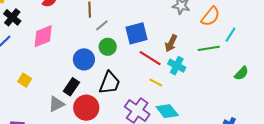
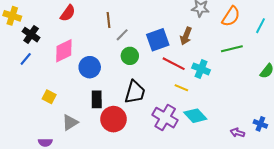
cyan line: (231, 35) -> (261, 26), moved
brown arrow: (171, 43) -> (186, 36), moved
blue circle: (84, 59) -> (90, 67), moved
black rectangle: (71, 87) -> (97, 99), turned -30
gray triangle: (56, 104) -> (70, 122), moved

